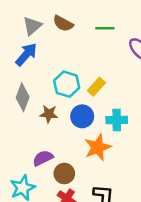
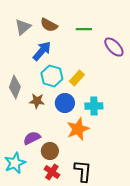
blue arrow: (26, 54) -> (42, 51), moved

